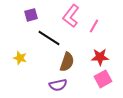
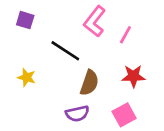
purple square: (31, 15) -> (25, 20), moved, turned 32
pink square: (103, 79) -> (124, 115), moved

